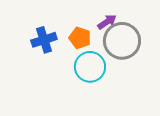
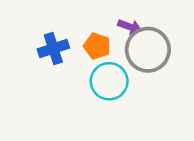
purple arrow: (107, 22) -> (130, 27), turned 54

